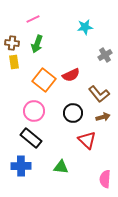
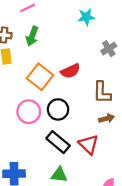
brown L-shape: (99, 94) -> (102, 93), turned 40
black circle: (73, 113) -> (58, 109), moved
black rectangle: (31, 138) -> (58, 142), moved

